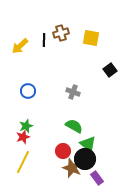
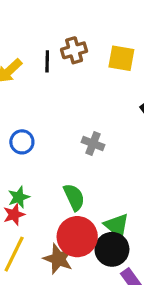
green semicircle: (74, 126) -> (74, 197), moved, turned 36
red circle: (63, 151) -> (77, 237), size x1.6
brown star: (72, 168) -> (58, 259), moved

